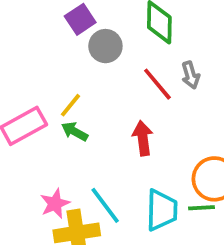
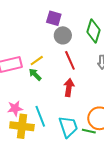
purple square: (80, 19) -> (54, 18), turned 35
red line: (157, 84) -> (70, 60), moved
cyan trapezoid: (162, 210) -> (68, 127), turned -35

